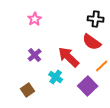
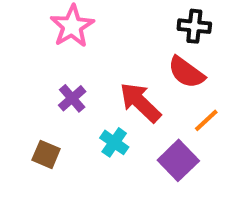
pink star: (35, 19) -> (72, 26), size x1.5
brown square: (28, 90) -> (46, 154), moved, turned -32

